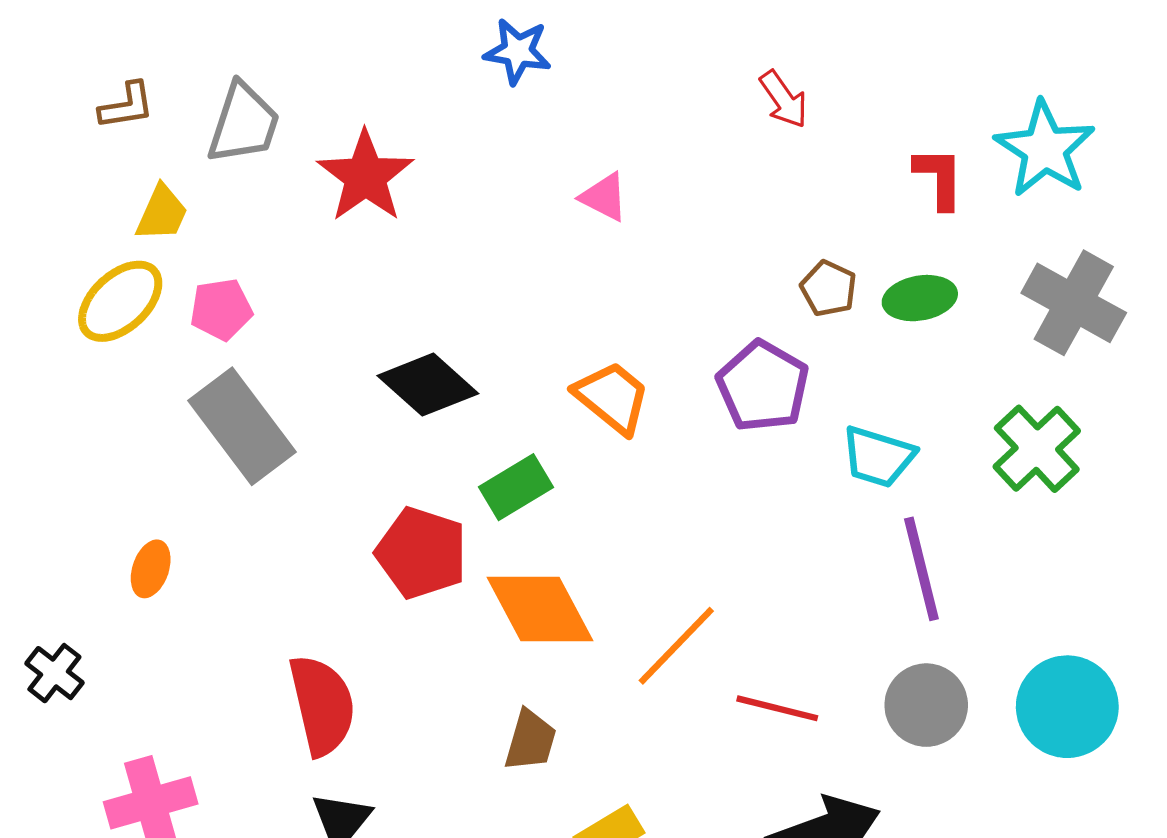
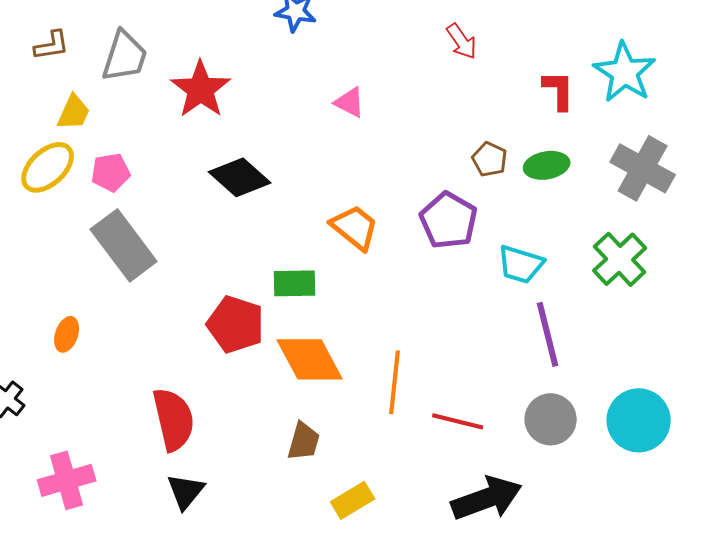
black diamond: (428, 385) -> (240, 177), moved
green rectangle: (516, 487) -> (295, 283), turned 30
orange line: (676, 646) -> (395, 382), turned -38

